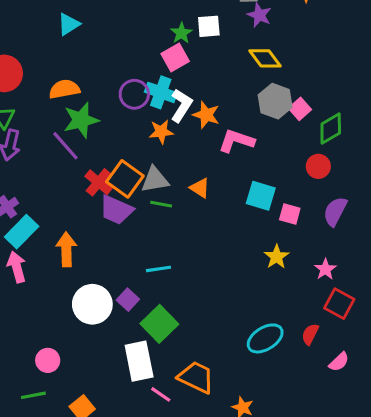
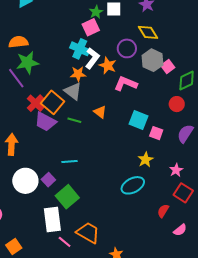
purple circle: (134, 94) -> (127, 48), moved
gray triangle: (155, 180) -> (73, 91), moved, turned 42
cyan ellipse: (265, 338) -> (133, 185), moved

